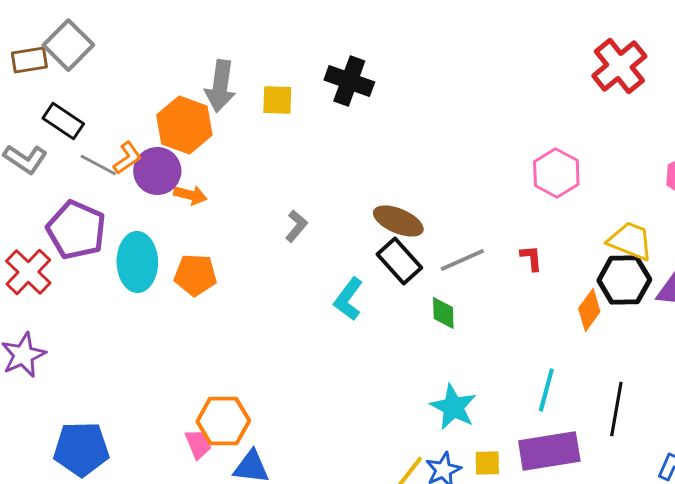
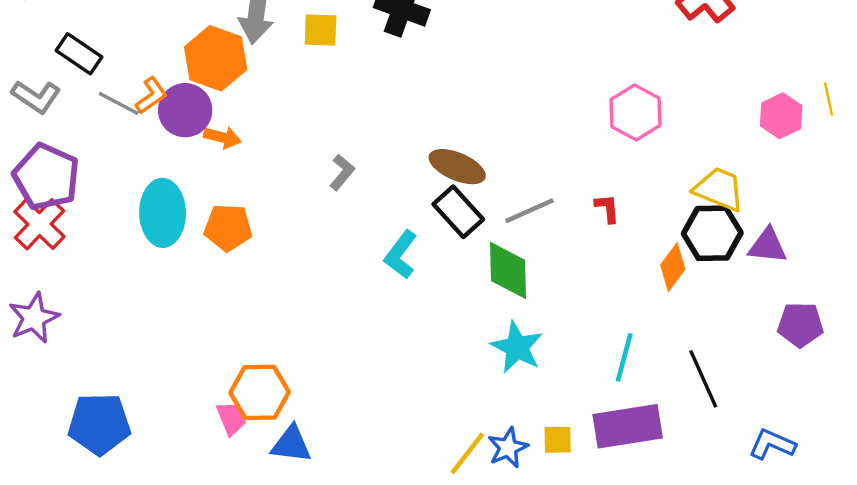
purple pentagon: (76, 230) -> (46, 177), moved
green diamond: (443, 313) -> (508, 270), size x1.6
cyan star: (453, 407) -> (517, 347), moved
black line: (616, 409) -> (703, 379), turned -34

